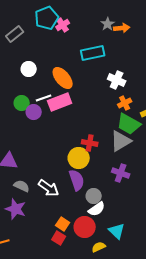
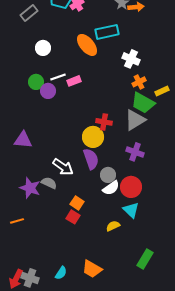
orange ellipse: (63, 78) -> (87, 45), moved
pink rectangle: (60, 102) -> (74, 81), size x0.6
gray semicircle: (22, 186) -> (49, 183), moved
red circle: (85, 227) -> (131, 187), moved

